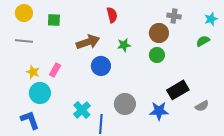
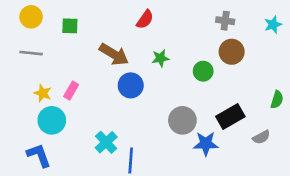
red semicircle: (112, 15) -> (145, 19), turned 49
brown circle: (159, 33) -> (232, 52), moved
green semicircle: (203, 41) -> (277, 100), moved, turned 136
brown arrow: (88, 42) -> (114, 54), turned 50
gray circle: (125, 104) -> (182, 120), moved

